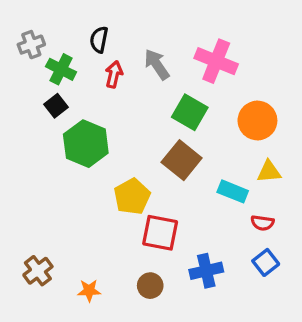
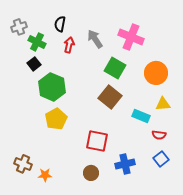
yellow pentagon: (132, 196) -> (56, 119), moved
brown cross: (38, 271) -> (23, 164), turned -30
orange star: (89, 291) -> (45, 175), moved

